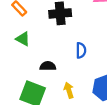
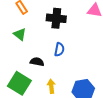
blue semicircle: (81, 50) -> (59, 49), moved

